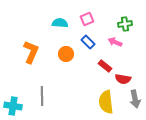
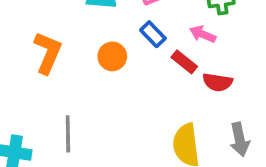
red rectangle: (105, 66) -> (184, 62), moved
red semicircle: (123, 79) -> (217, 82), moved

